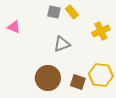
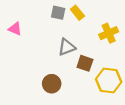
brown circle: (48, 78) -> (52, 84), size x0.7
brown square: (78, 82) -> (85, 63), moved

